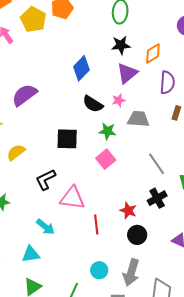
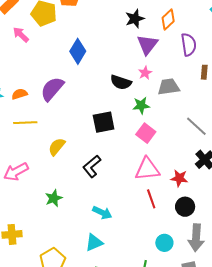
blue diamond: (81, 68) -> (78, 51), moved
pink triangle: (72, 198) -> (147, 169), moved
black circle: (137, 235) -> (185, 207), moved

